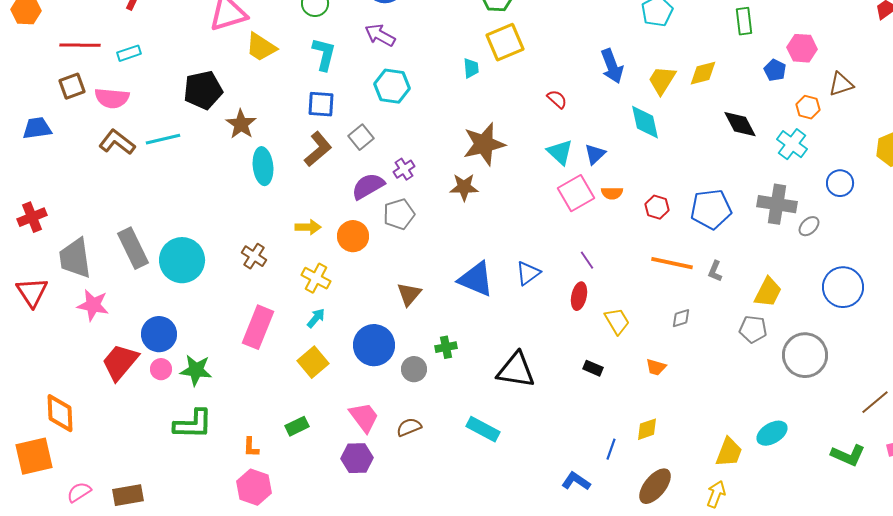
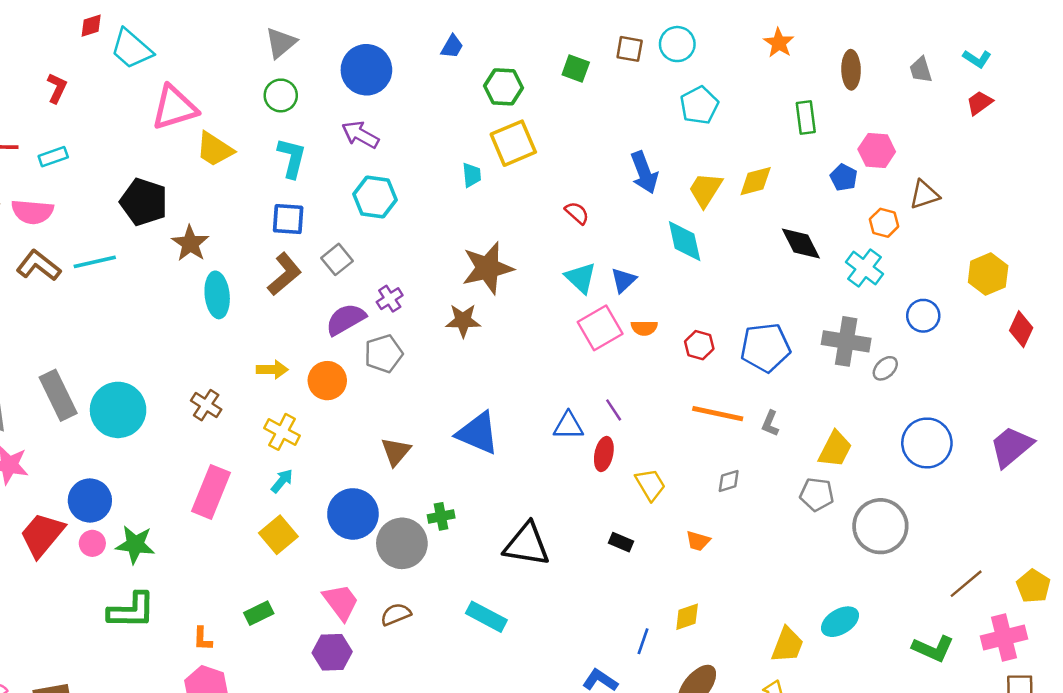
black pentagon: (203, 90) -> (144, 202), turned 30
blue triangle: (528, 273) -> (568, 426), moved, turned 36
gray circle: (414, 369) -> (402, 543), size x1.6

